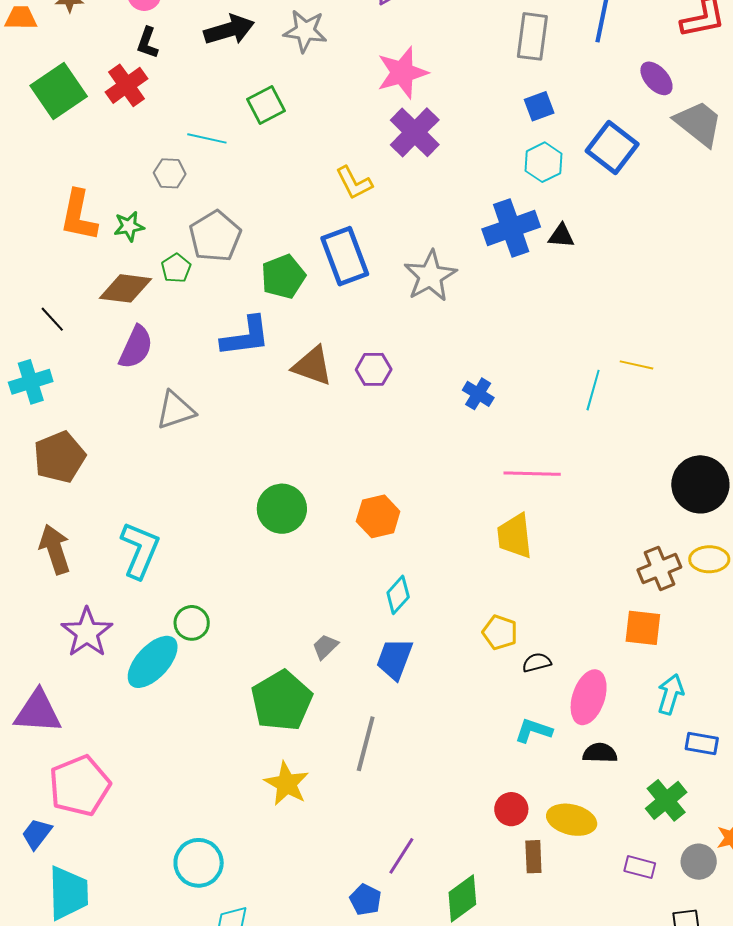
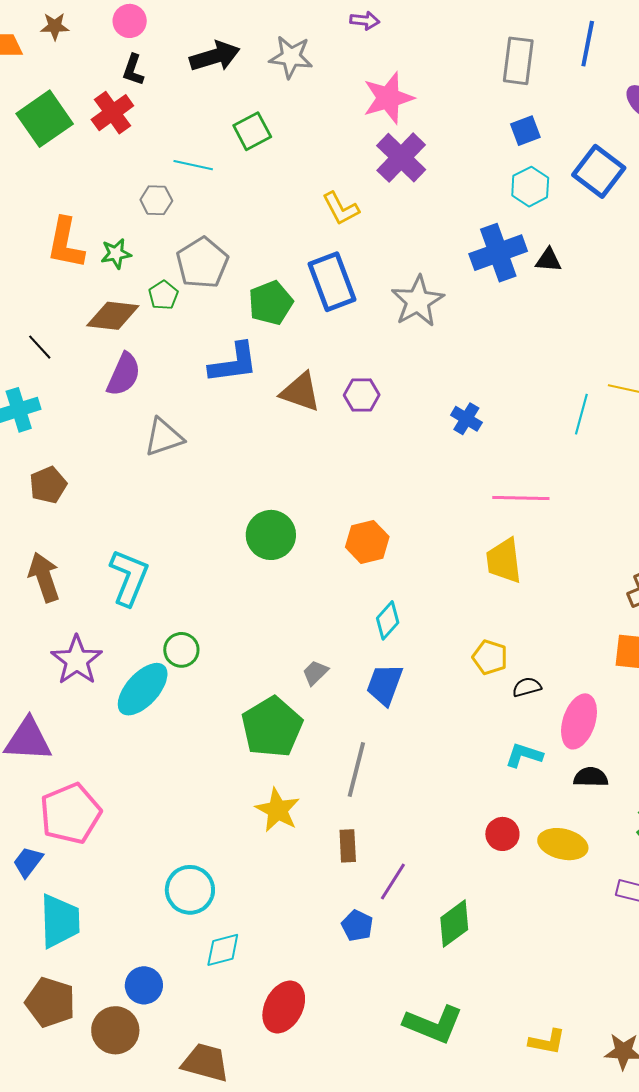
brown pentagon: (60, 457) -> (48, 485), size x0.7
brown rectangle: (533, 857) -> (348, 846), moved

